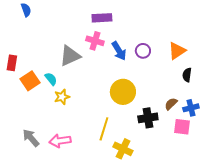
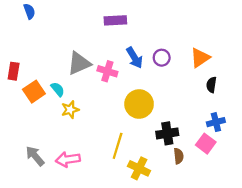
pink cross: (95, 41) -> (107, 71), moved
brown semicircle: (171, 104) -> (179, 156), moved, turned 128
pink square: (182, 127) -> (206, 144), turned 30

